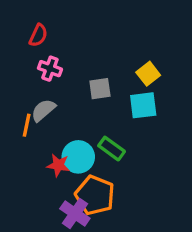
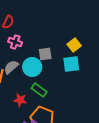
green rectangle: (112, 149) -> (39, 90), moved
cyan circle: (78, 157) -> (32, 67), moved

